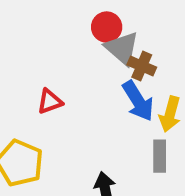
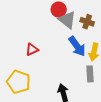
brown cross: (142, 66) -> (87, 22), moved

